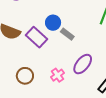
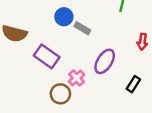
purple rectangle: (36, 37) -> (47, 56), moved
brown circle: (25, 76) -> (60, 94), moved

